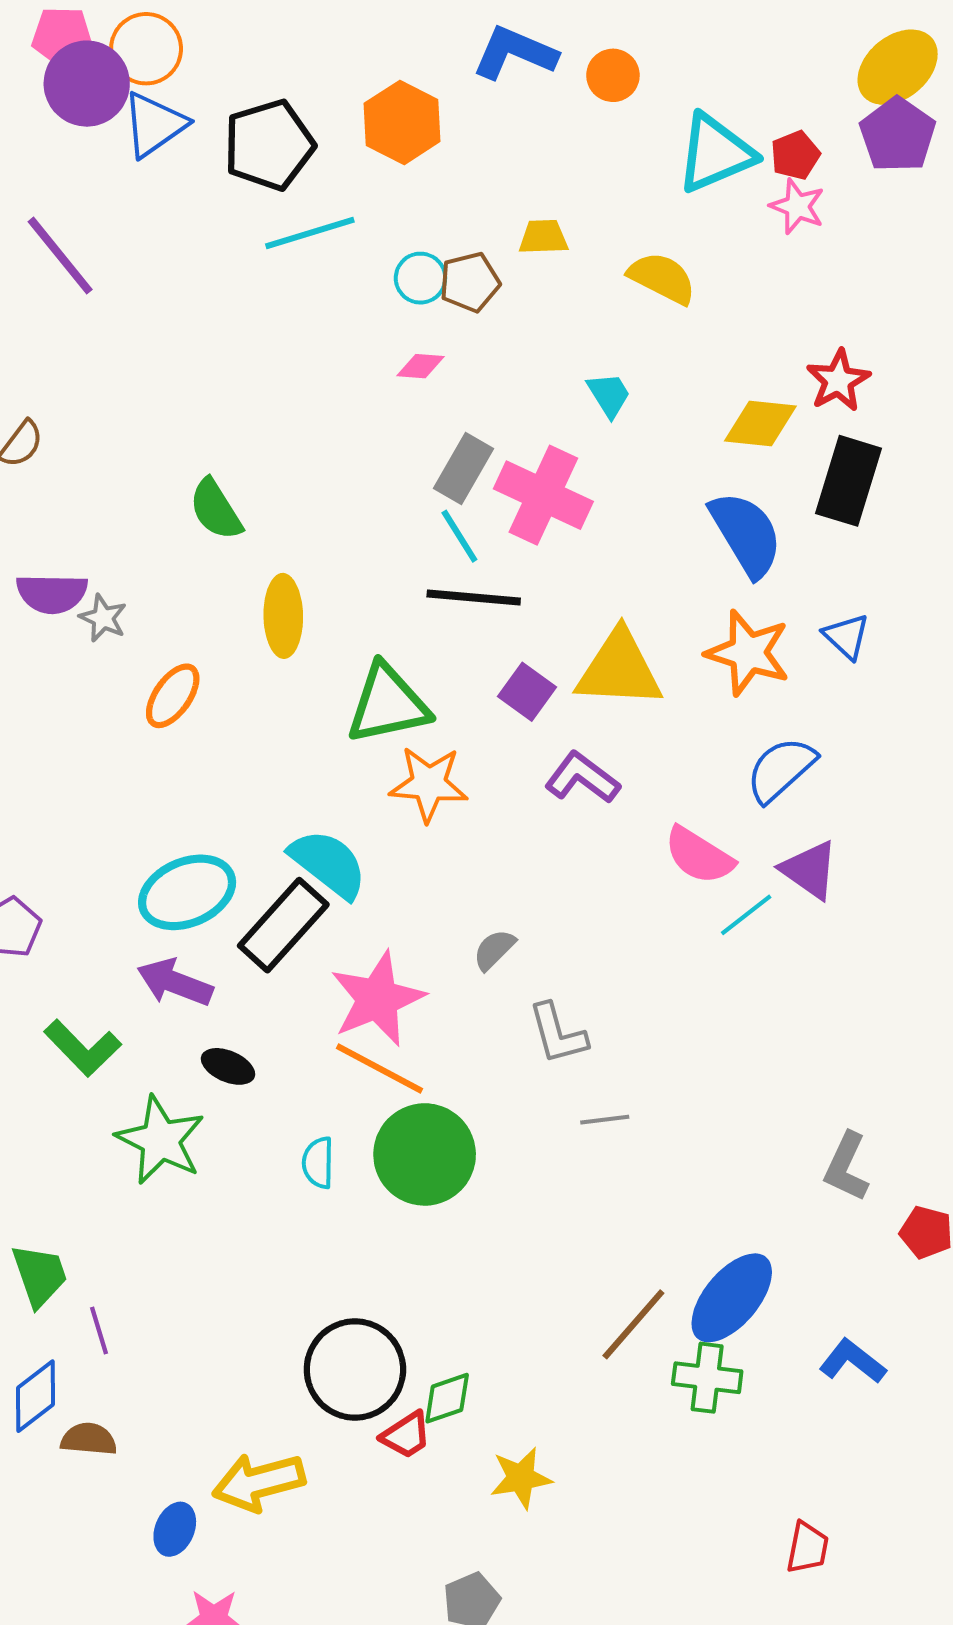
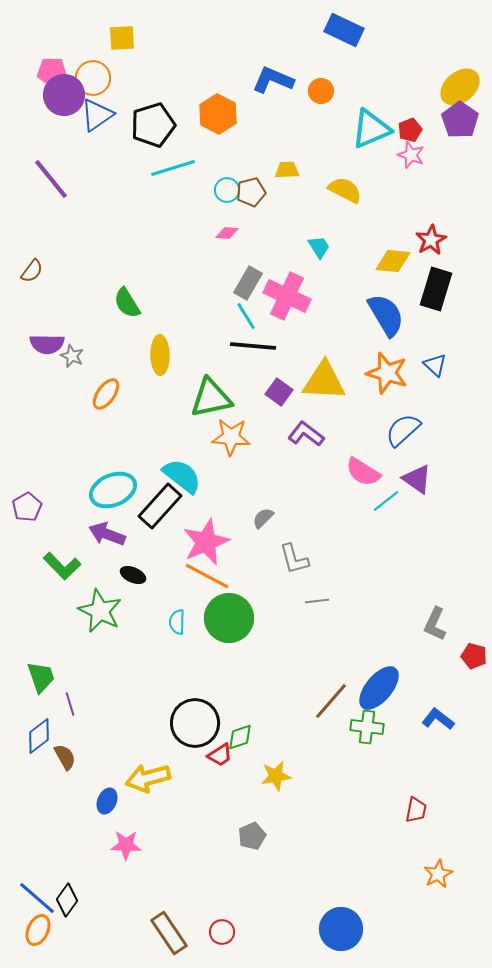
brown semicircle: (89, 1439) -> (65, 757), turned 56

